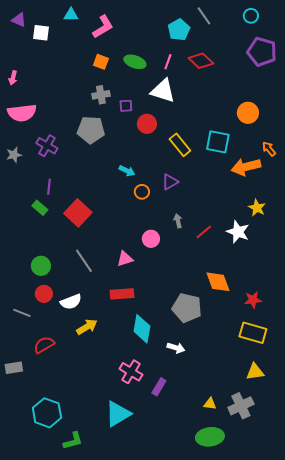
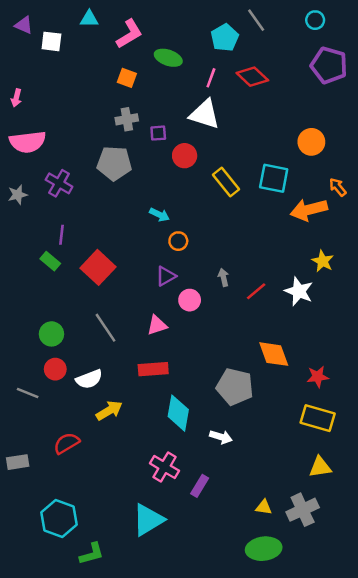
green ellipse: (135, 62) -> (168, 58), moved
purple triangle: (170, 182) -> (166, 276), moved
red semicircle: (44, 345) -> (67, 443), moved

